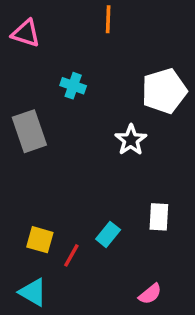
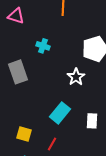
cyan rectangle: (108, 234) -> (60, 113), moved, size x1.5
red line: (71, 255) -> (52, 144), moved

